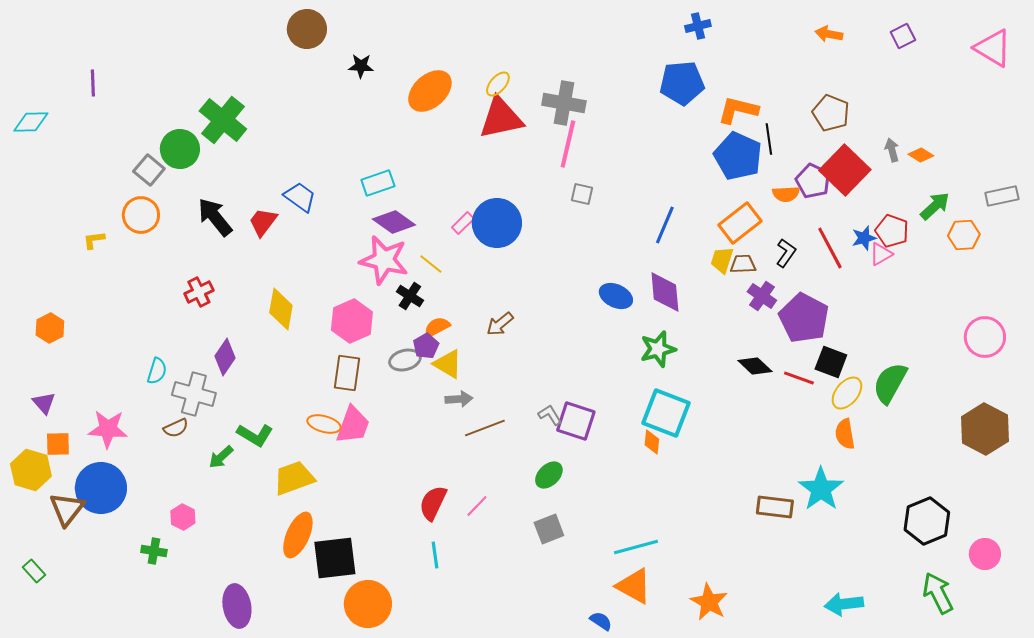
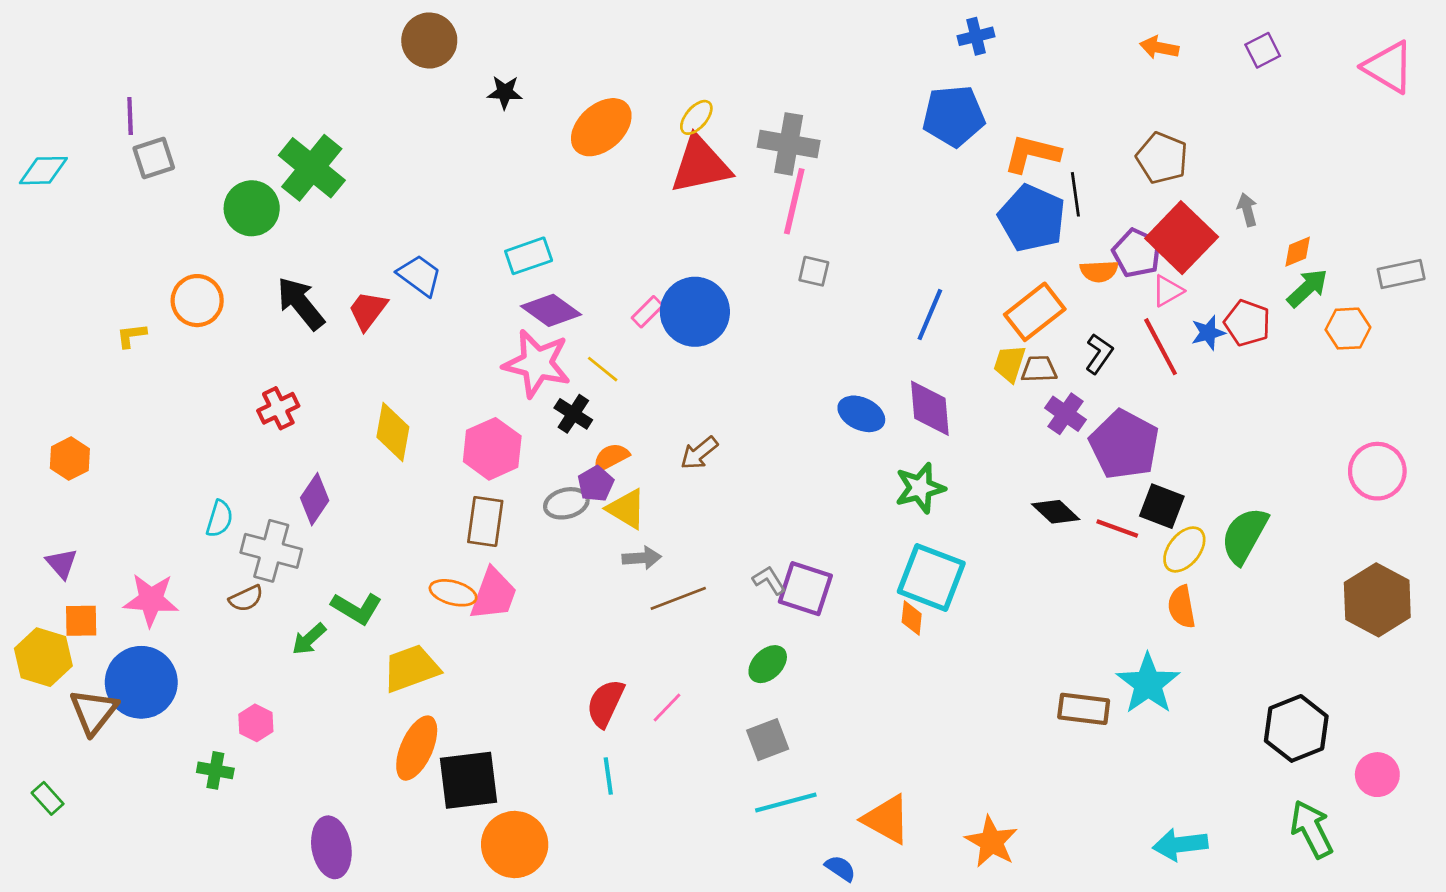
orange diamond: (921, 155) -> (1298, 252), moved, turned -55
gray square: (149, 170) -> (154, 158), moved, turned 32
pink triangle: (881, 254) -> (1168, 291), moved
cyan line: (636, 547) -> (786, 803), moved

